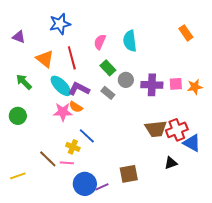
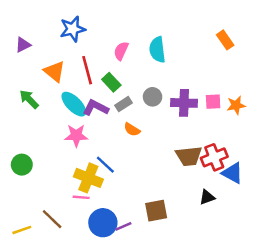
purple triangle: (19, 37) -> (23, 45), turned -48
green rectangle: (108, 68) -> (111, 82), moved
gray rectangle: (108, 93) -> (123, 104), moved, turned -72
orange semicircle: (76, 107) -> (132, 130), moved
green circle: (18, 116) -> (22, 165), moved
yellow cross: (73, 147) -> (88, 178), size x1.6
brown line: (48, 159) -> (52, 219), moved
yellow line: (18, 176) -> (22, 230), moved

